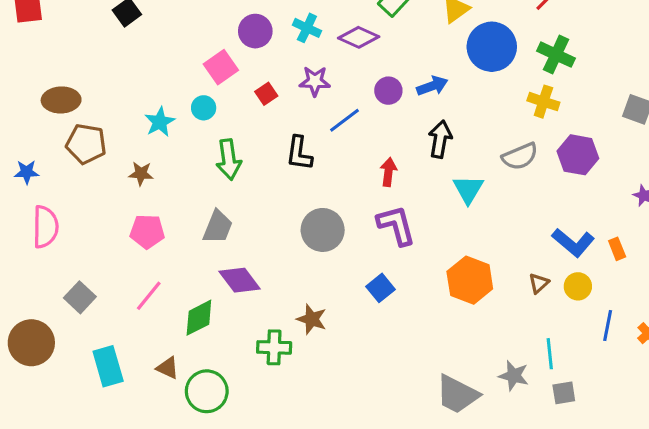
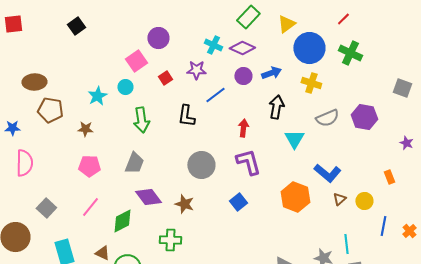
cyan cross: (307, 28) -> (213, 45), moved
purple diamond: (359, 37) -> (242, 48), moved
yellow cross: (543, 102) -> (311, 83), moved
blue L-shape: (573, 243) -> (327, 173), moved
brown star: (312, 319) -> (184, 204), moved

